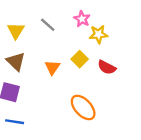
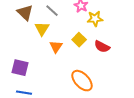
yellow triangle: (16, 31) -> (42, 29), moved
brown triangle: (16, 61) -> (25, 13), moved

